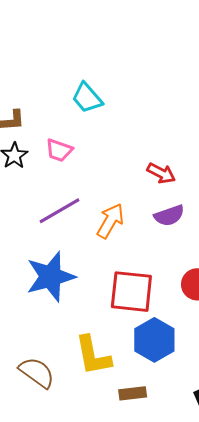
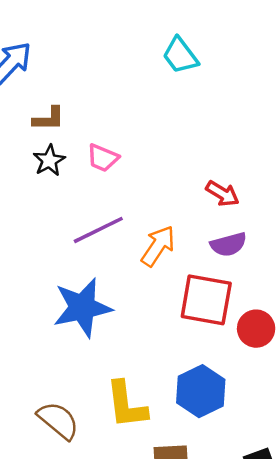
cyan trapezoid: (87, 98) -> (180, 55), moved
red square: (131, 292) -> (206, 300), moved

